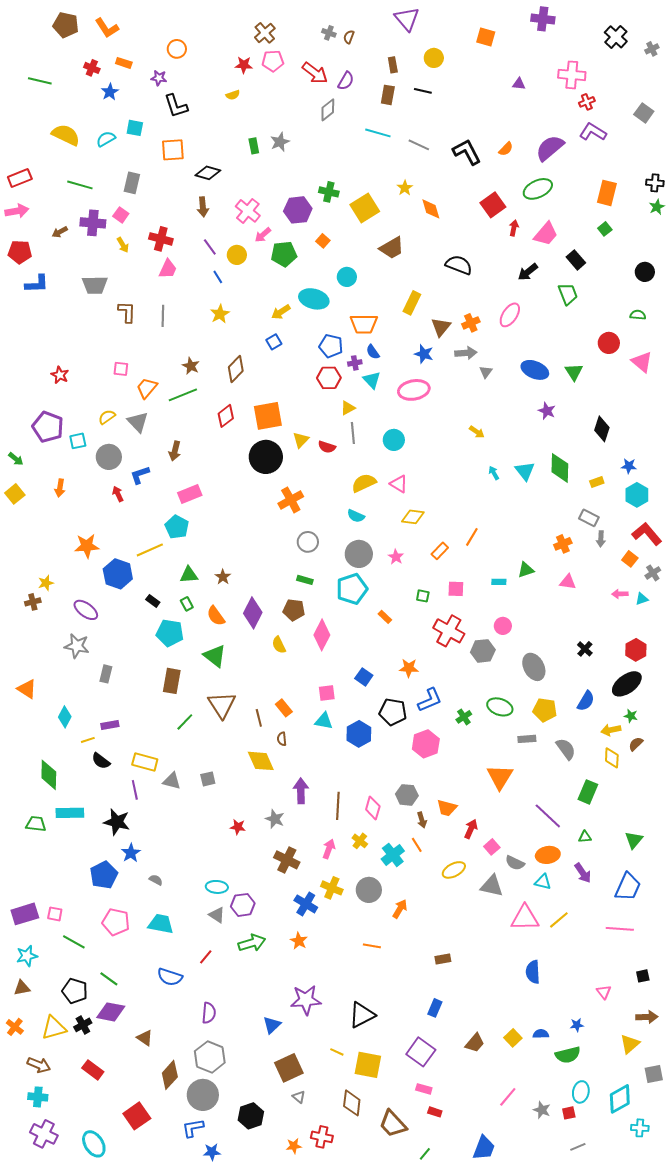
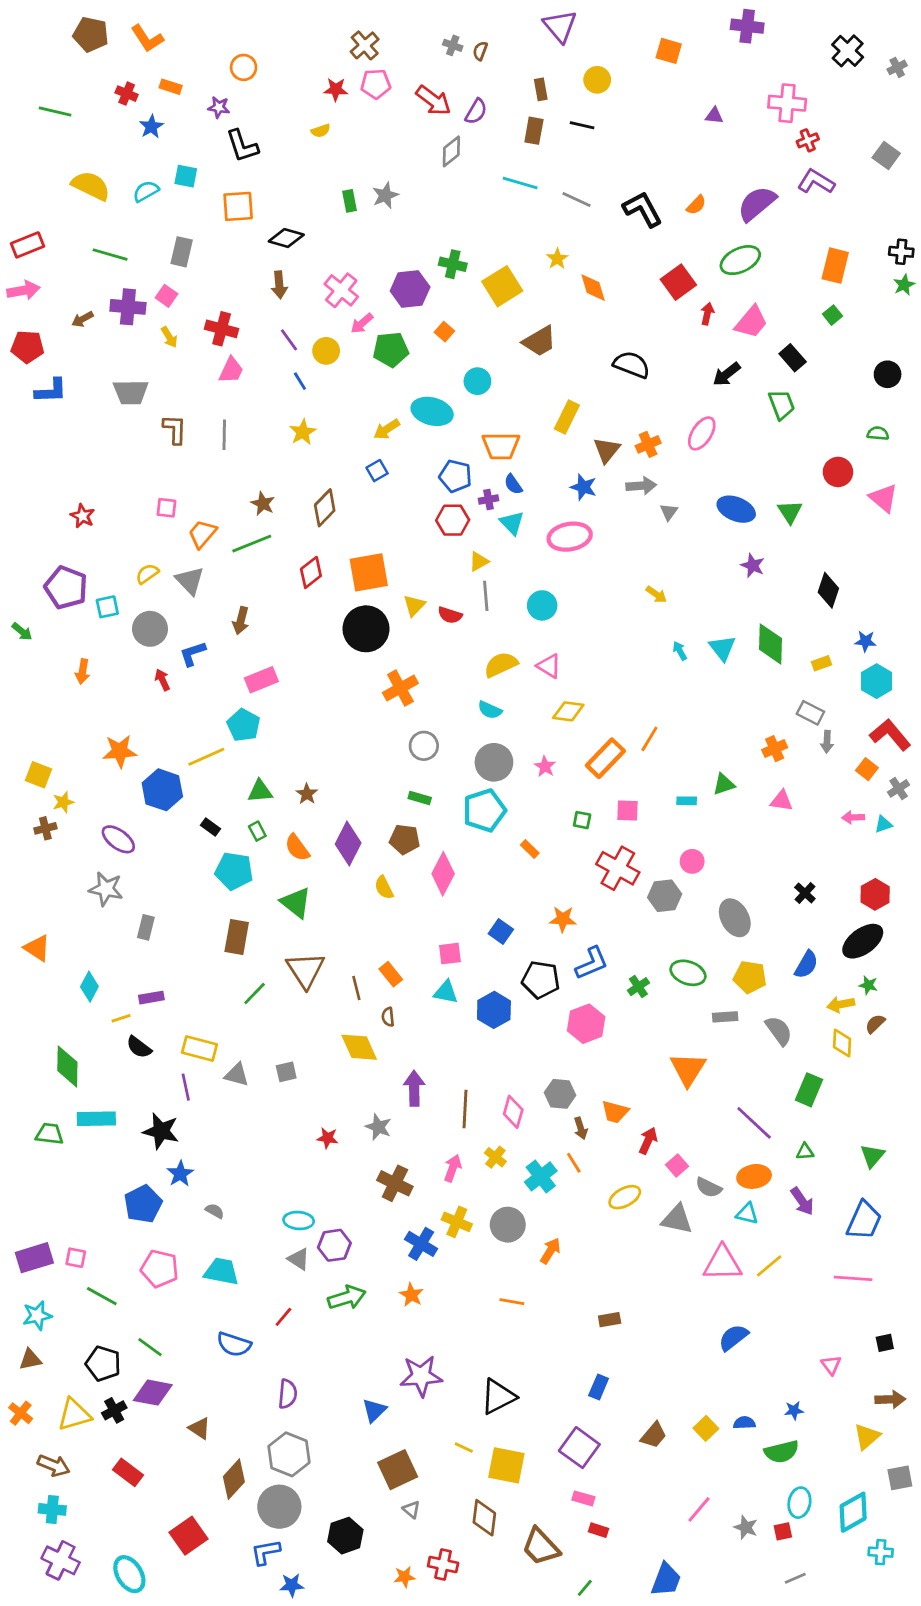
yellow square: (15, 494) -> (39, 775), moved, turned -30
orange rectangle: (440, 551) -> (605, 758), size x1.6
blue semicircle: (533, 972) -> (733, 1337), turned 55

